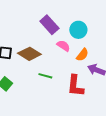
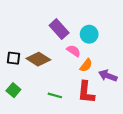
orange semicircle: (82, 55) -> (86, 65), moved
green line: (45, 76) -> (55, 95), moved

